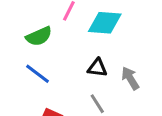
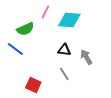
blue line: (37, 74) -> (15, 49), moved

